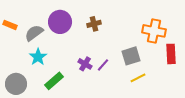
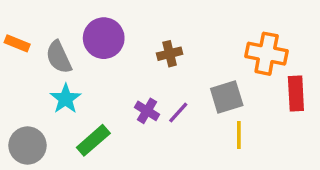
brown cross: (94, 24) -> (170, 54), moved
gray semicircle: (34, 33) -> (59, 57), turned -78
yellow line: (138, 78) -> (239, 135), turned -63

